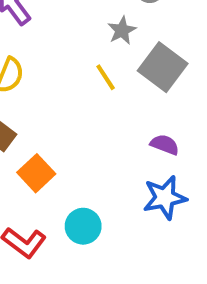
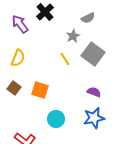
orange square: (36, 173) -> (40, 90), moved, turned -30
cyan circle: (83, 226) -> (56, 119), moved

